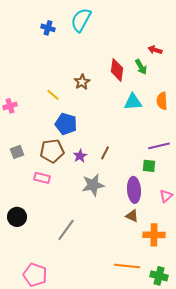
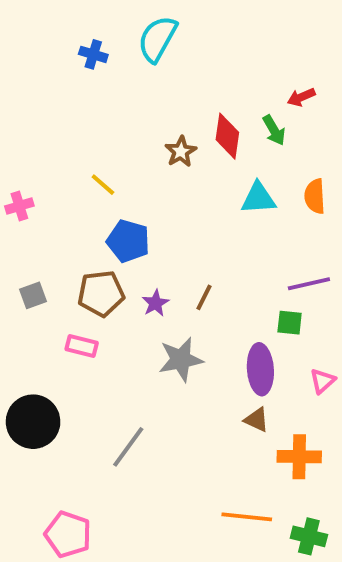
red arrow: (155, 50) -> (301, 97), turned -40
brown star: (82, 82) -> (181, 152), moved
black circle: (17, 217) -> (33, 422), size x1.4

